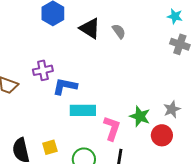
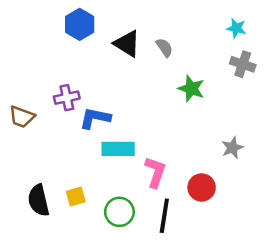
green star: (140, 116) -> (191, 89), moved
red circle: (162, 135) -> (202, 187), moved

